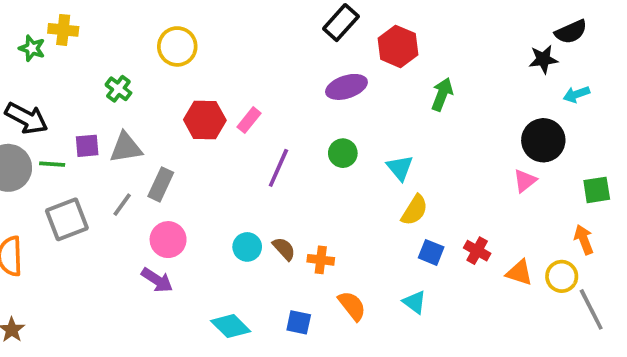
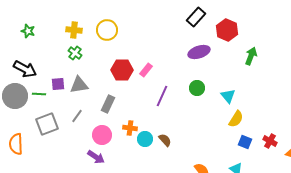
yellow cross: (63, 30) -> (74, 30), moved
gray rectangle: (161, 184) -> (108, 104), moved
orange cross: (321, 260) -> (130, 128), moved

